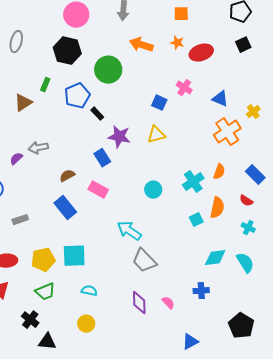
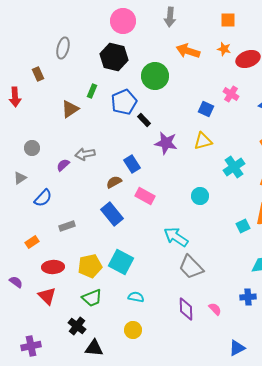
blue rectangle: (102, 158) -> (132, 164), moved
cyan cross: (193, 182) -> (234, 167), moved
cyan square: (74, 256) -> (121, 262), turned 30

